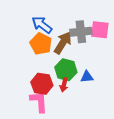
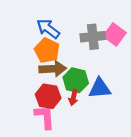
pink square: (100, 30) -> (115, 34), turned 30
brown arrow: (63, 43) -> (53, 69), moved, turned 55
blue triangle: (87, 77) -> (100, 88), size x1.5

